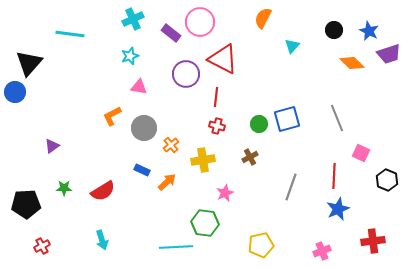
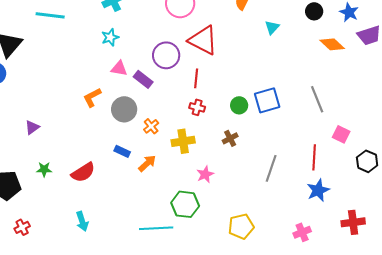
purple rectangle: (171, 33) -> (143, 79), moved

